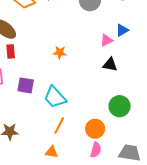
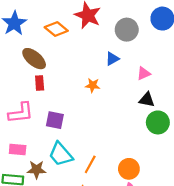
blue triangle: (122, 30) -> (112, 59), moved
cyan trapezoid: (55, 97) -> (61, 154), moved
green circle: (120, 106) -> (158, 122), moved

